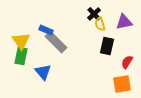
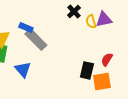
yellow semicircle: (100, 24) -> (91, 21), moved
black rectangle: (107, 46) -> (87, 70), moved

